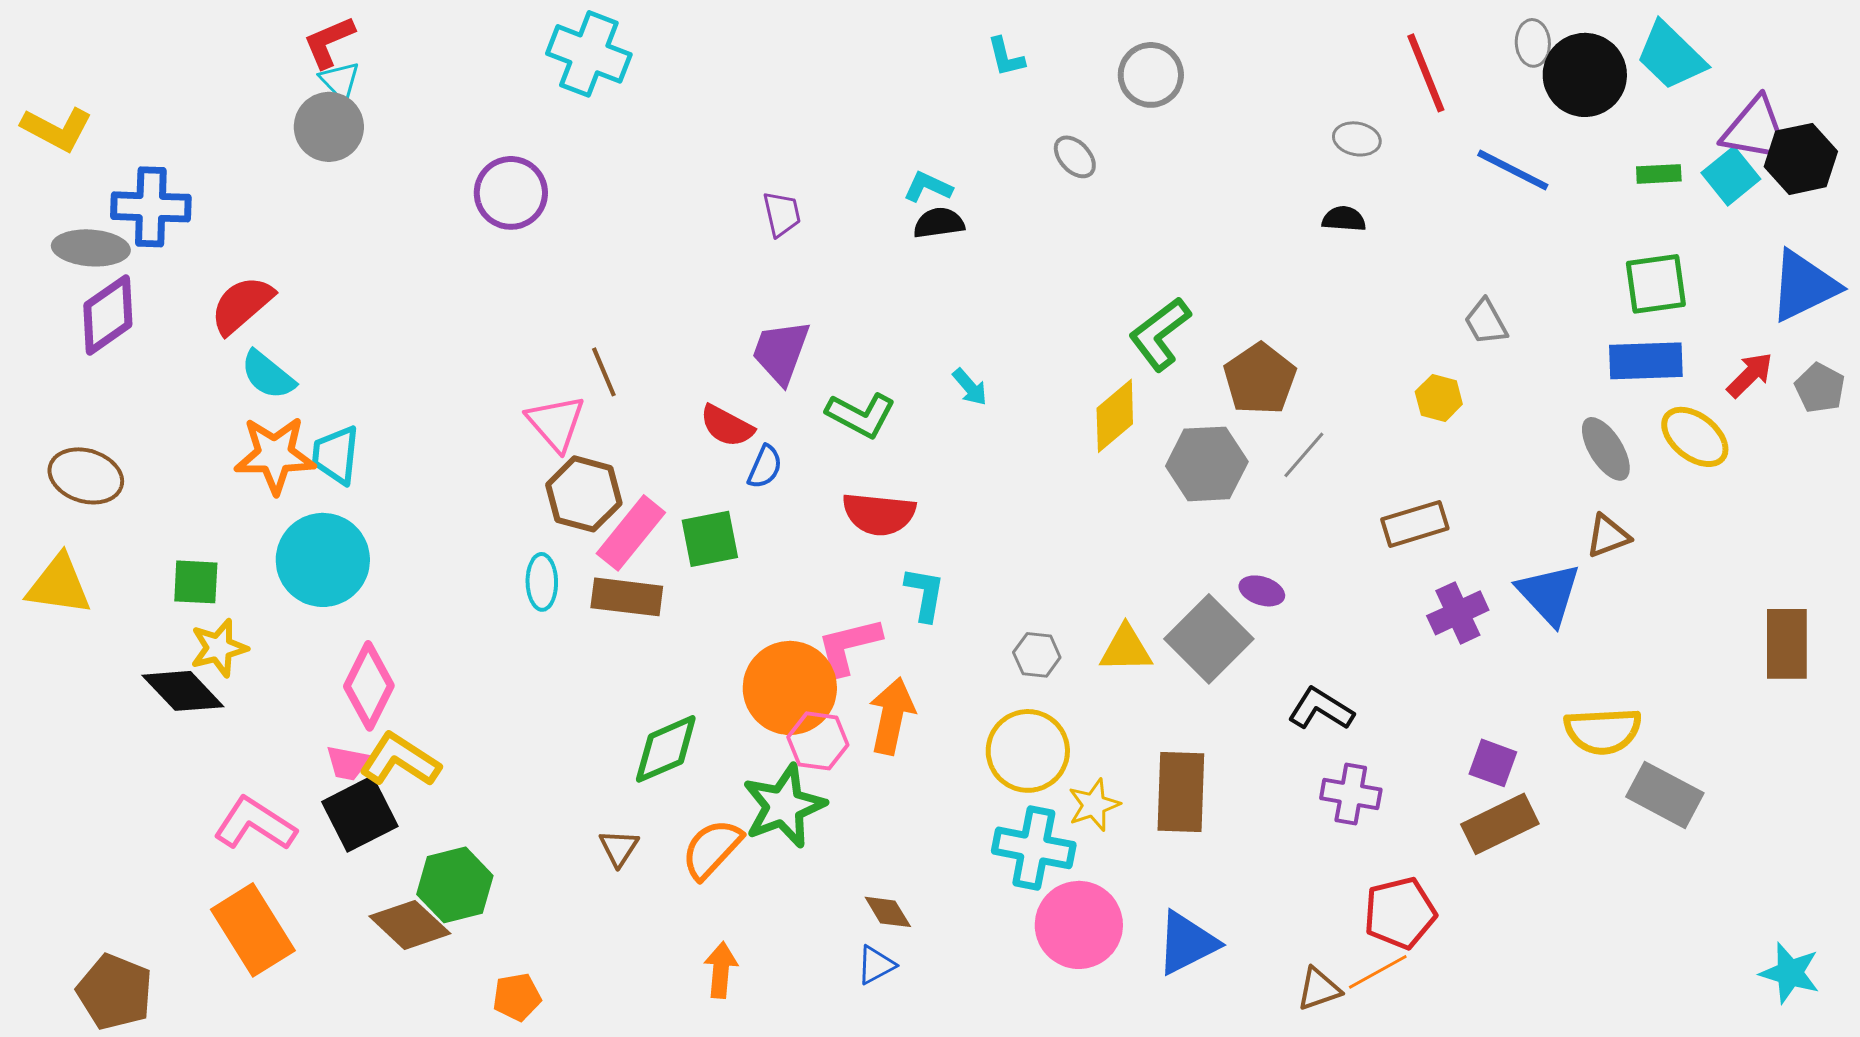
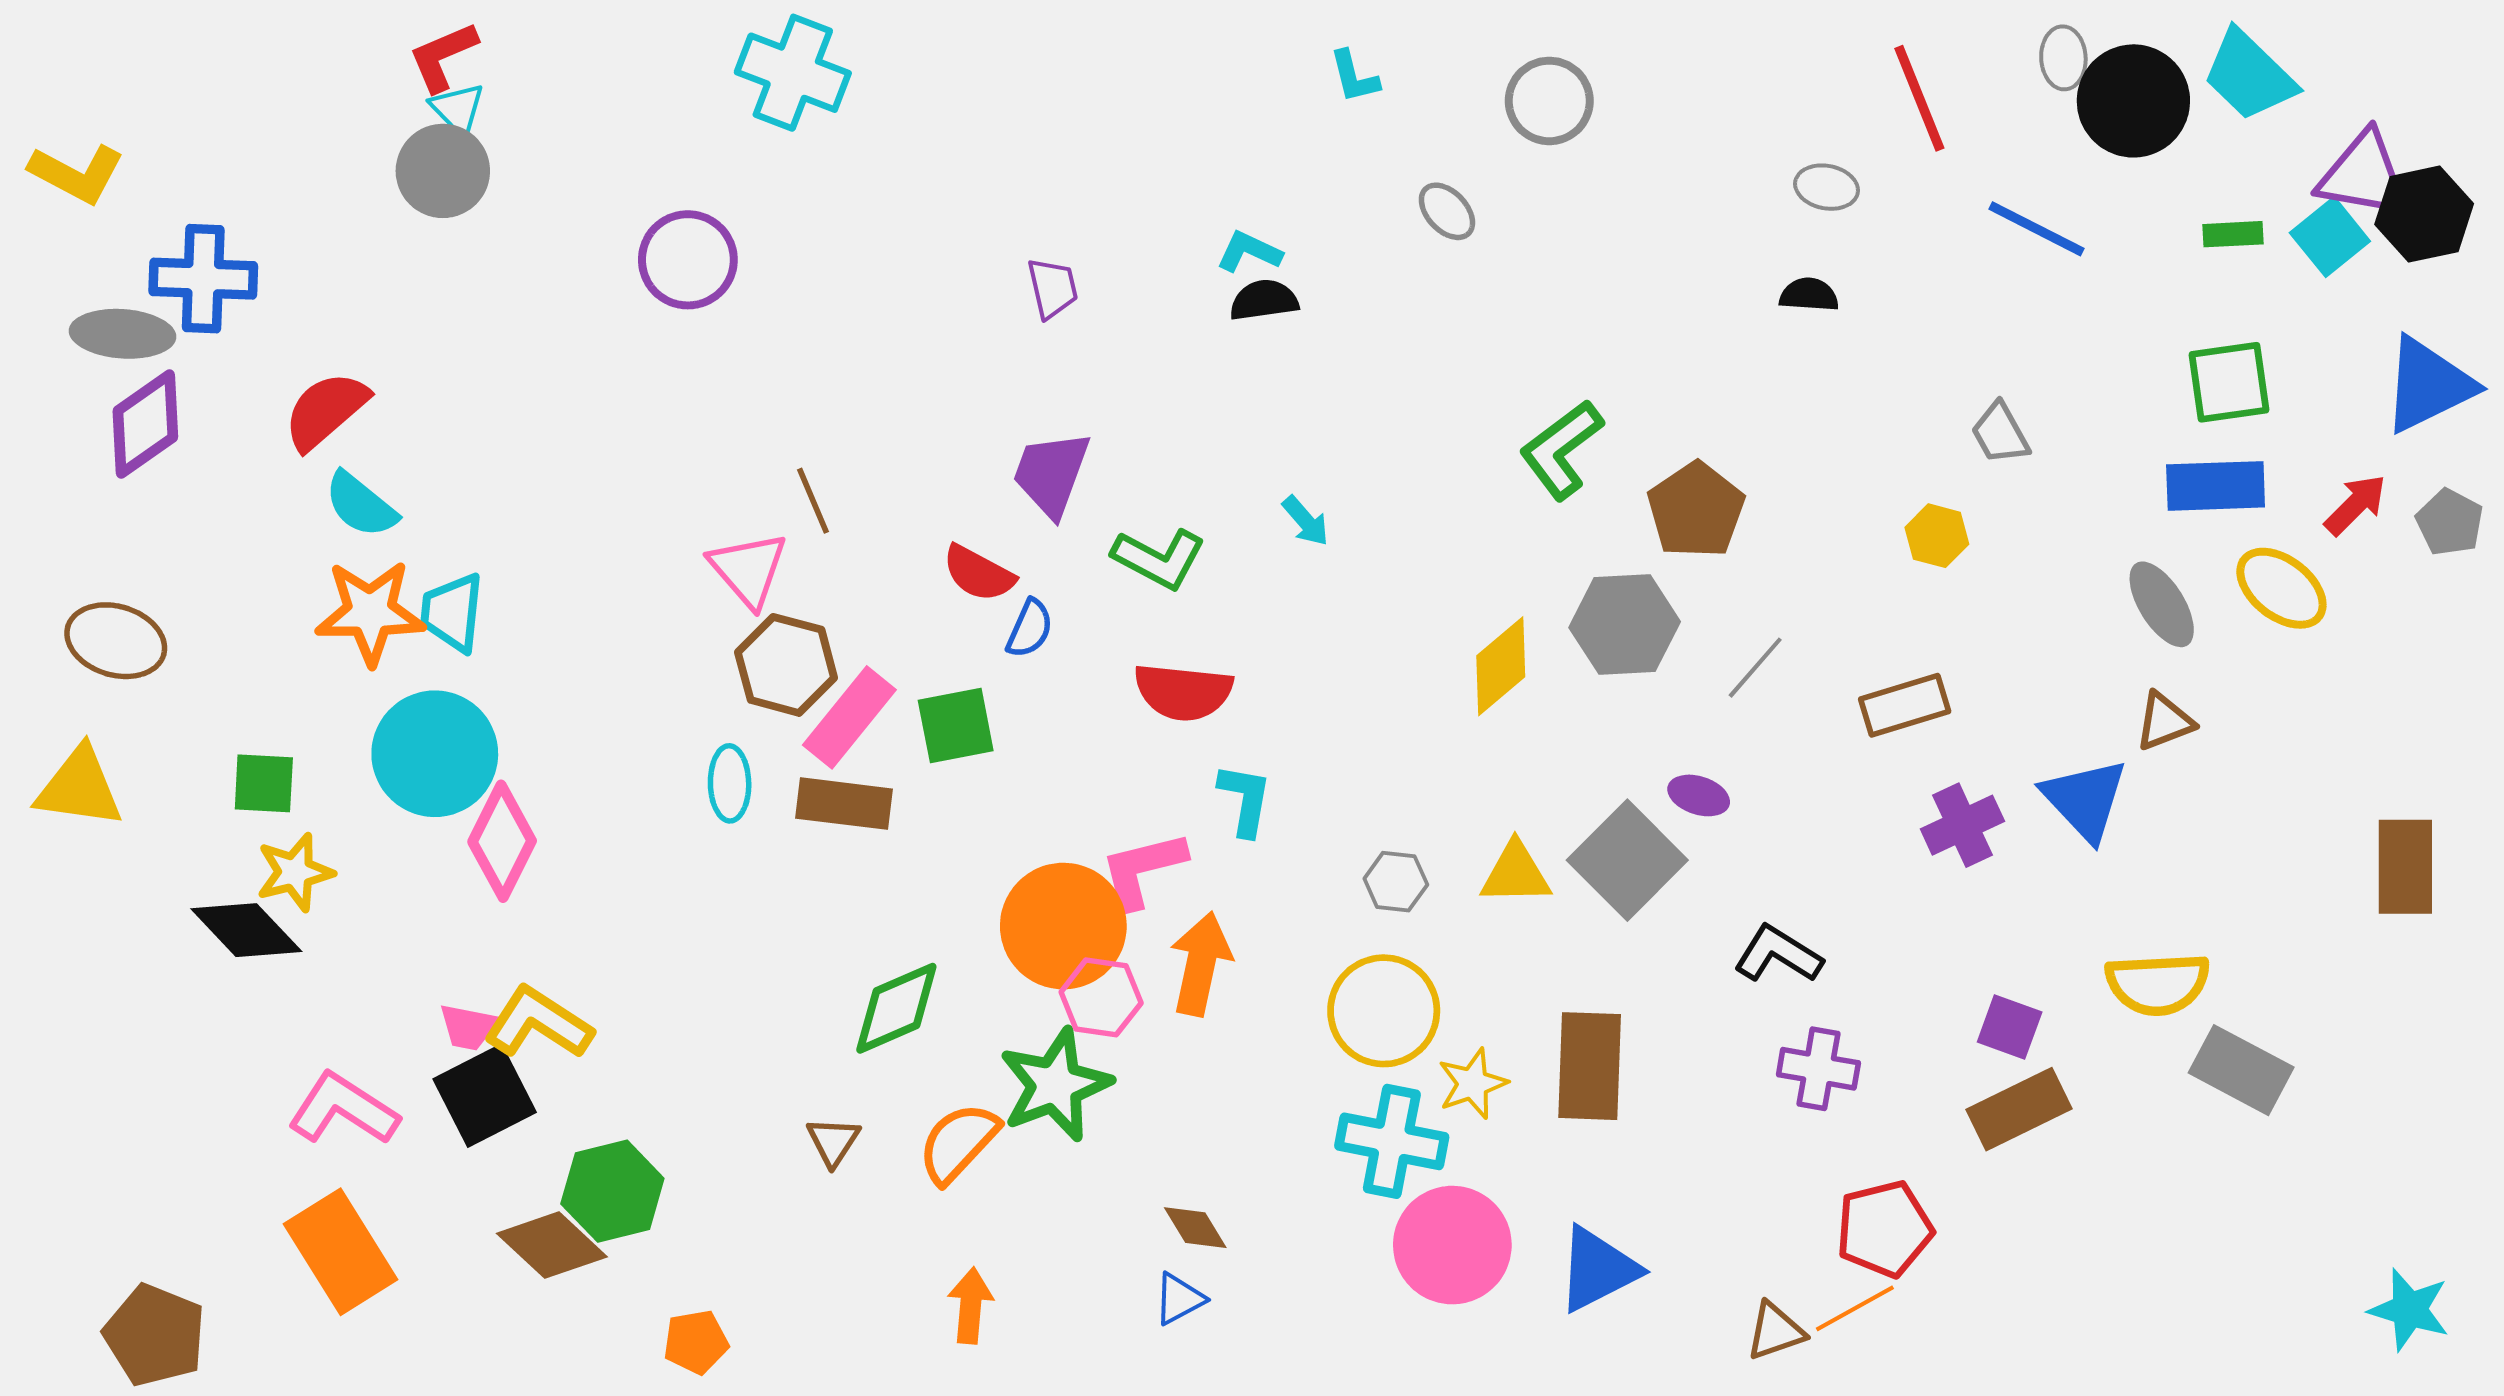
yellow diamond: (1115, 416) -> (1501, 666), moved
gray line: (1304, 455) -> (1755, 668), moved
pink diamond: (369, 686) -> (502, 841), moved

